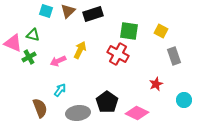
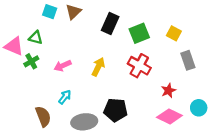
black rectangle: (93, 14) -> (110, 24), moved, turned -48
green square: (129, 31) -> (139, 33), turned -30
yellow arrow: (80, 50) -> (98, 67), moved
red cross: (118, 54) -> (139, 66), moved
black pentagon: (107, 102) -> (116, 110), turned -30
pink diamond: (137, 113) -> (169, 116), moved

